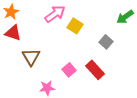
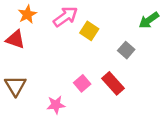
orange star: (11, 12) -> (27, 14), moved
brown triangle: (31, 57) -> (15, 86), moved

